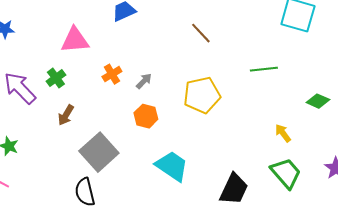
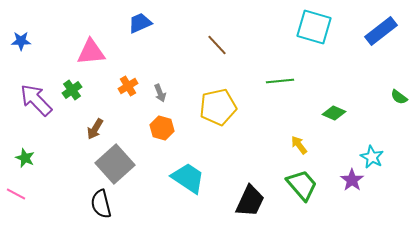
gray arrow: (144, 81) -> (160, 93), turned 114
brown arrow: (66, 115) -> (95, 129), moved

